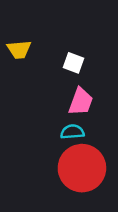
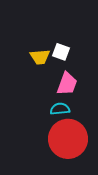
yellow trapezoid: (19, 50) -> (40, 57), moved

